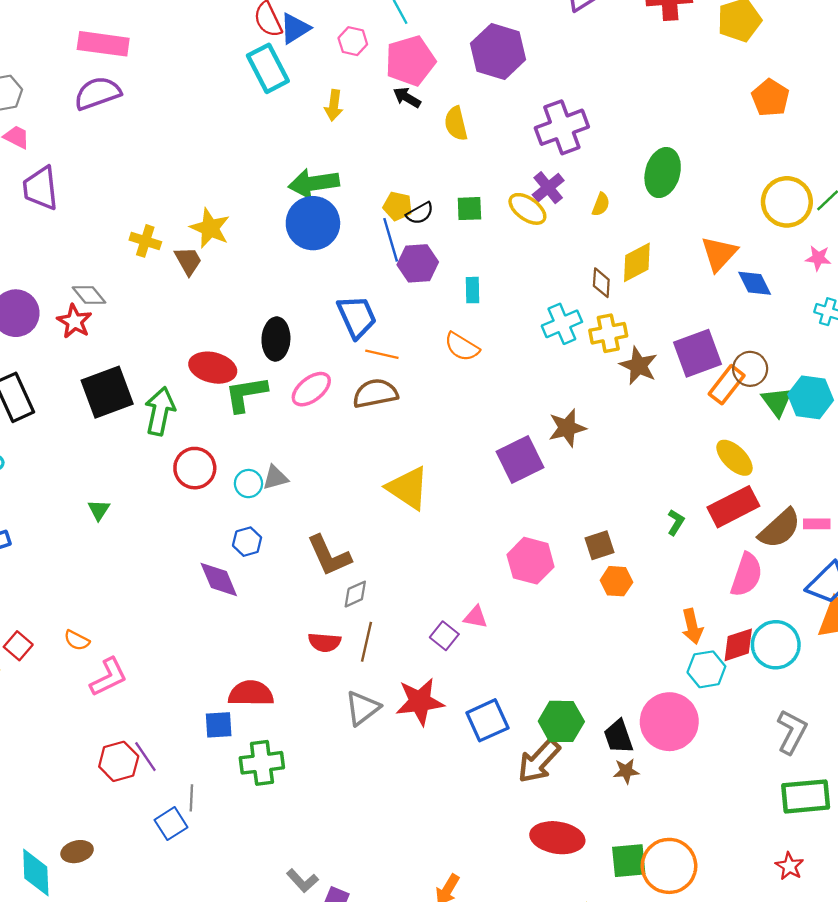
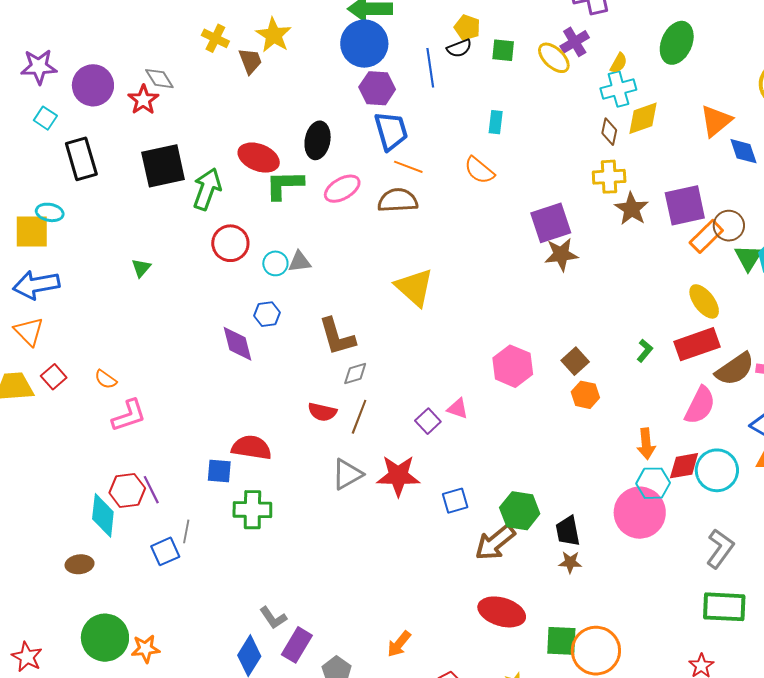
yellow pentagon: (398, 206) -> (467, 28), moved
purple hexagon: (418, 263) -> (377, 88), moved
cyan cross: (562, 324) -> (618, 89), moved
purple square: (520, 459) -> (551, 223), moved
brown square: (600, 545) -> (575, 361), turned -32
blue square: (487, 720) -> (455, 501), size x0.7
pink circle: (669, 722) -> (640, 513), moved
cyan diamond: (36, 872) -> (103, 515), moved

